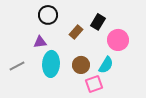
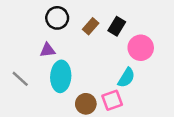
brown rectangle: (76, 32) -> (91, 26), moved
brown circle: (81, 65) -> (86, 104), moved
gray line: (17, 66) -> (20, 79), turned 70

